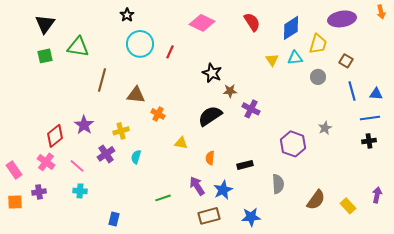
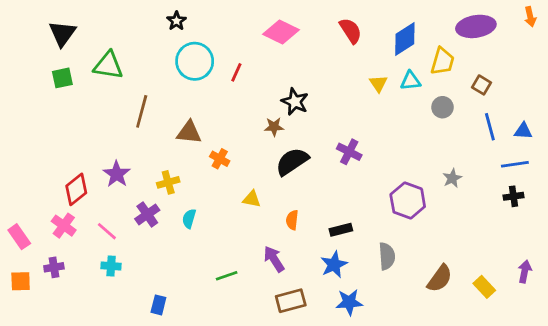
brown star: (230, 91) -> (274, 127), moved
blue star: (223, 190) -> (334, 265), moved

